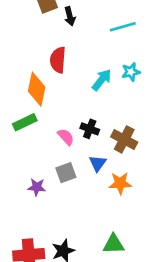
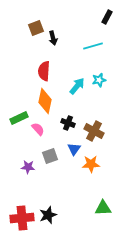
orange diamond: (37, 89) -> (45, 101), moved
pink semicircle: (66, 137) -> (38, 129), moved
green triangle: (114, 244) -> (103, 208), moved

